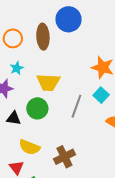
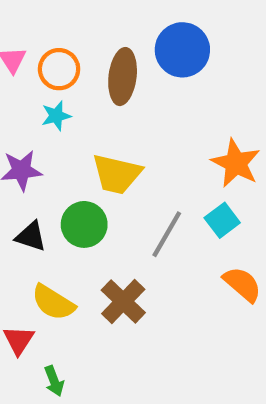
cyan star: (17, 68) -> (56, 116), moved
brown cross: (64, 157) -> (123, 301), moved, turned -30

